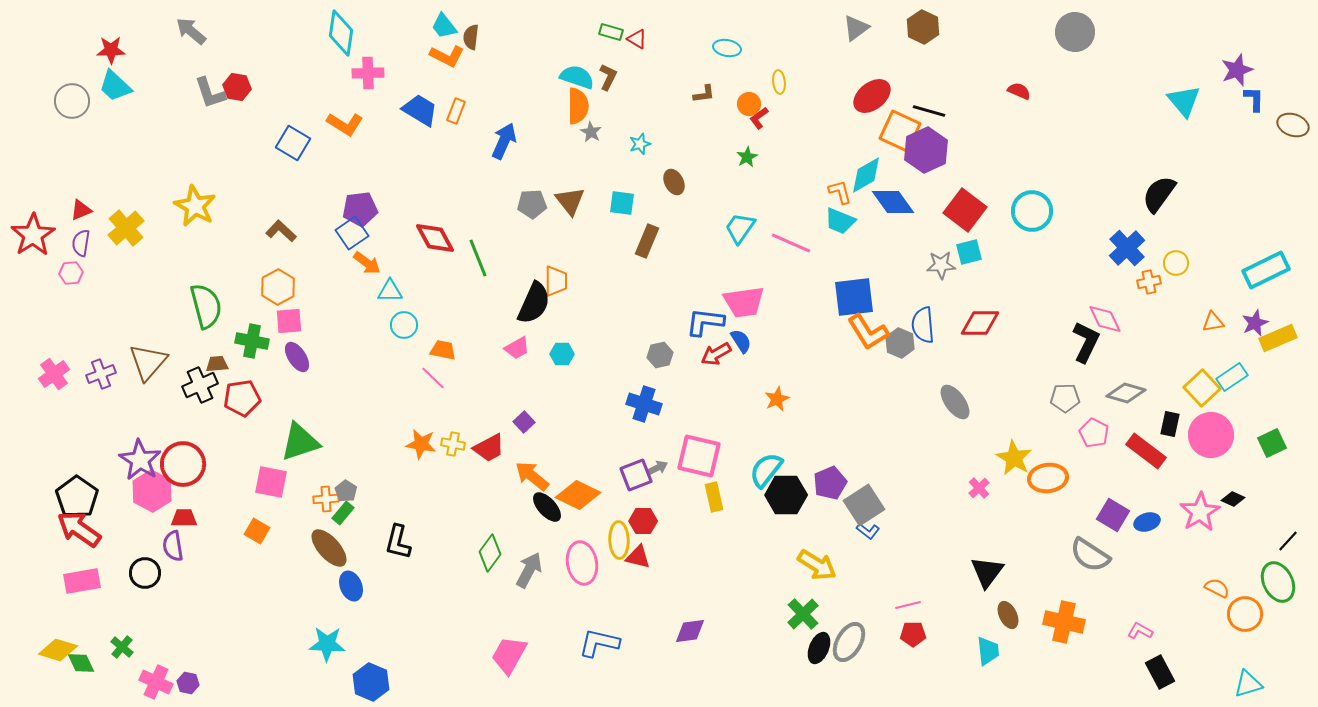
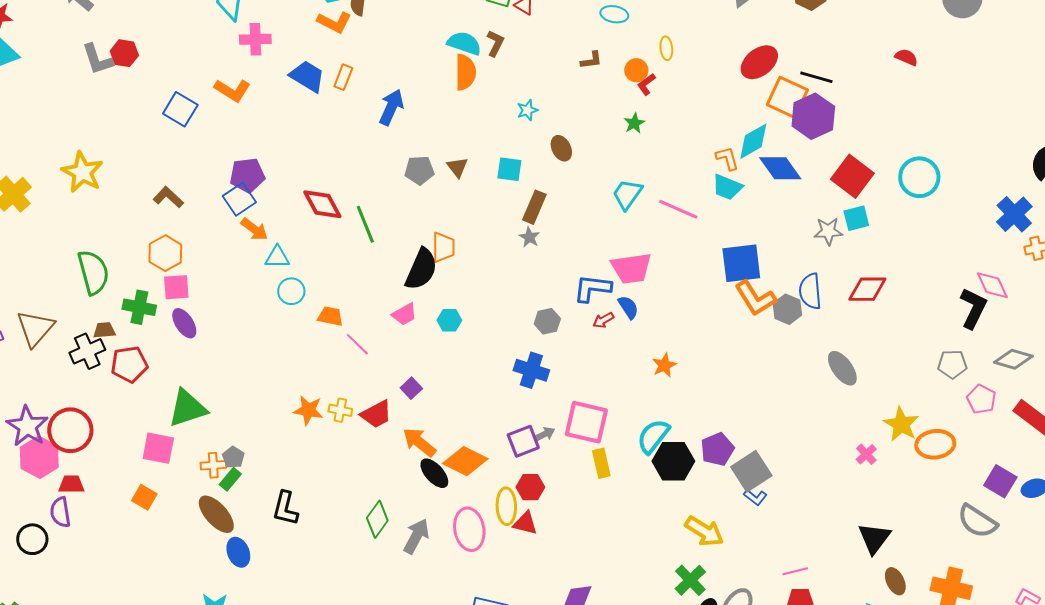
gray star: (591, 132) -> (529, 237), moved
brown triangle: (570, 201) -> (457, 167), size x0.7
red arrow: (716, 354) -> (603, 320), size x0.7
pink line: (433, 378) -> (357, 344), moved

